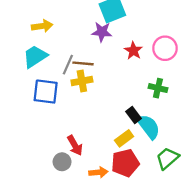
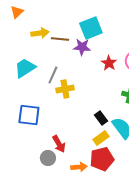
yellow arrow: (42, 26) -> (40, 33), moved
brown line: (83, 63) -> (60, 39), moved
blue square: (46, 92) -> (29, 115), moved
black rectangle: (133, 115) -> (101, 118), moved

